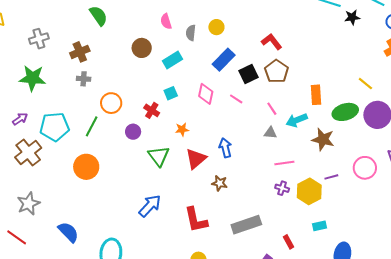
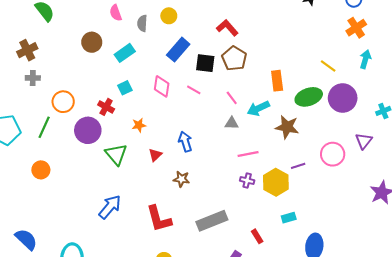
black square: (249, 74) -> (205, 63), turned 36
purple circle: (133, 132) -> (88, 130), size x1.6
red triangle: (196, 159) -> (155, 155), size x0.6
orange circle: (86, 167) -> (41, 170), size x0.7

